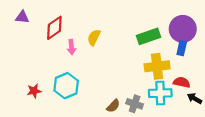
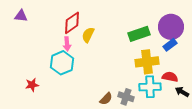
red diamond: (54, 28) -> (72, 23), moved
blue rectangle: (182, 48) -> (170, 45), turned 40
cyan hexagon: (66, 86) -> (62, 63), moved

